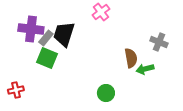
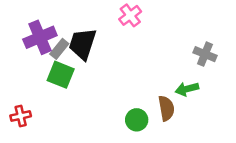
purple cross: (31, 29) -> (40, 37), turned -30
brown semicircle: (131, 58) -> (166, 108), moved

